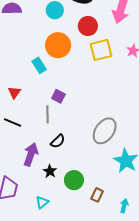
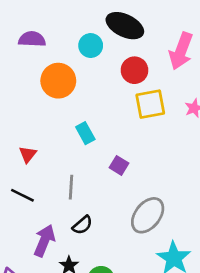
orange circle: (58, 45) -> (58, 81), moved
cyan rectangle: (39, 65) -> (85, 133), moved
purple square: (58, 96) -> (119, 165), moved

